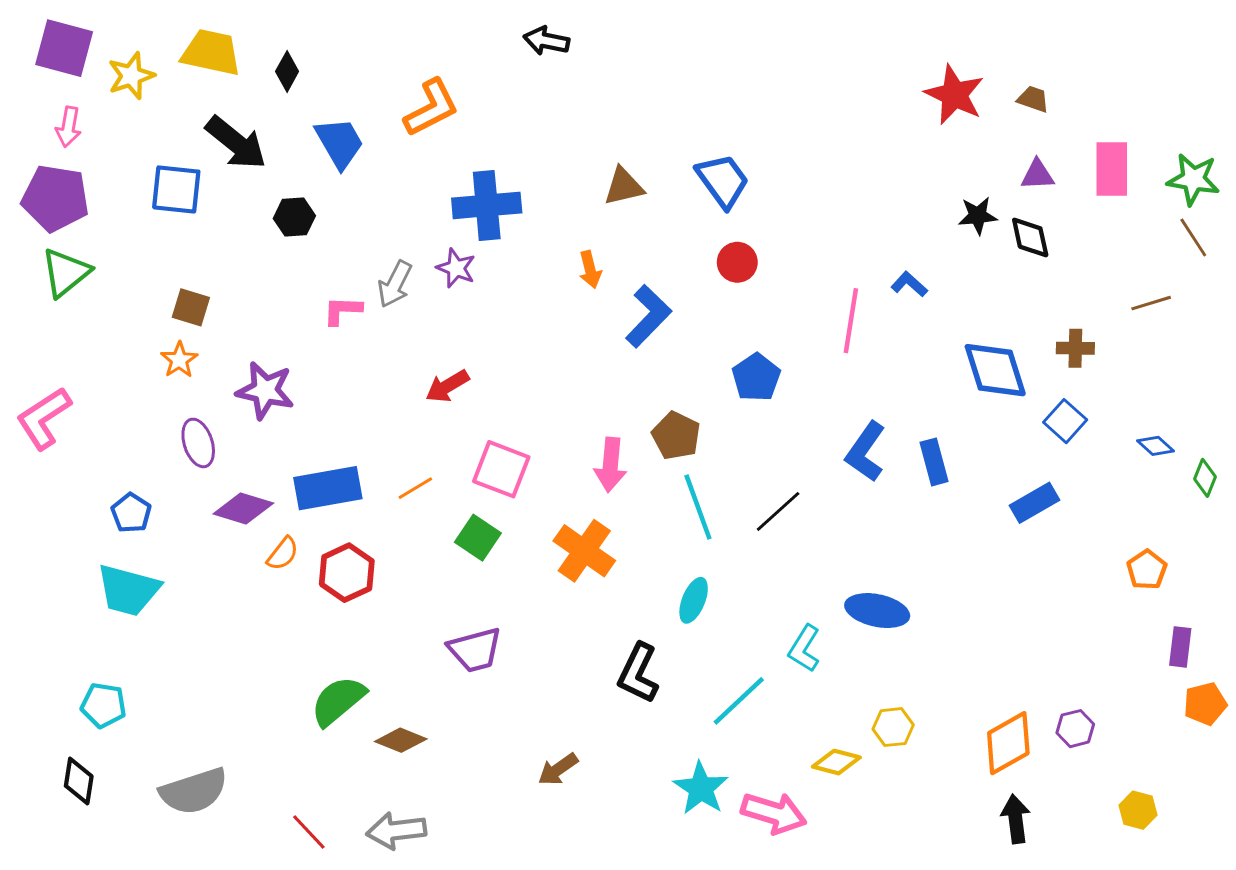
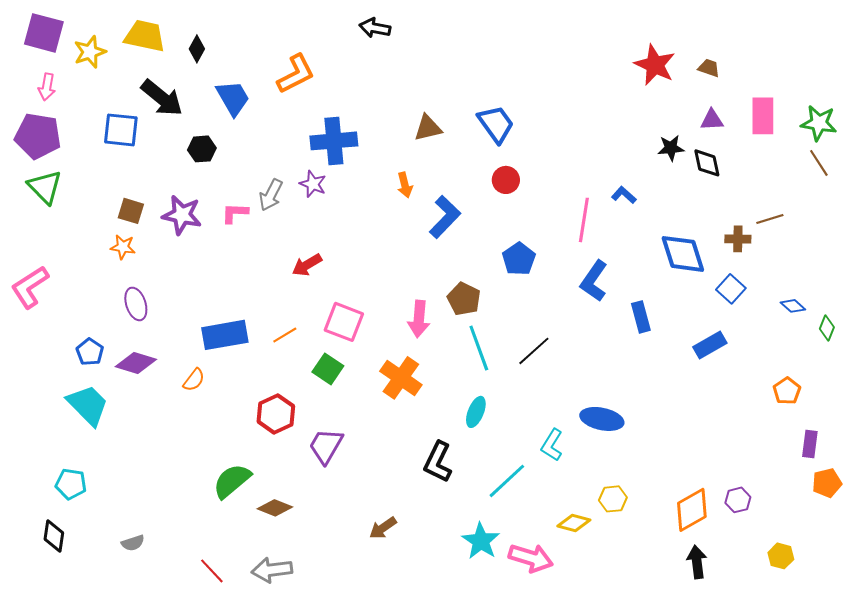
green triangle: (66, 272) -> (45, 187), turned -36
brown line: (1151, 303) -> (770, 219), moved
orange star: (179, 360) -> (123, 247), turned -30
purple star: (265, 391) -> (182, 215), moved
blue L-shape: (866, 452) -> (594, 281), moved
purple diamond: (243, 509) -> (136, 363), moved
red hexagon: (347, 573) -> (276, 414), moved
cyan trapezoid: (128, 590) -> (88, 405), turned -150
purple trapezoid: (475, 650) -> (326, 446), turned 135
gray semicircle: (194, 791) -> (133, 543), size x0.5

